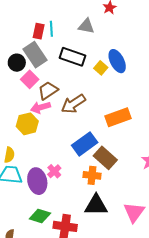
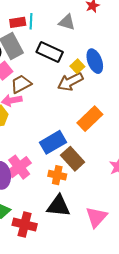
red rectangle: (39, 31) -> (18, 22), turned 63
brown arrow: (73, 104) -> (70, 82), moved
orange rectangle: (118, 117) -> (90, 119), turned -30
pink cross: (54, 171) -> (19, 167), size x1.6

